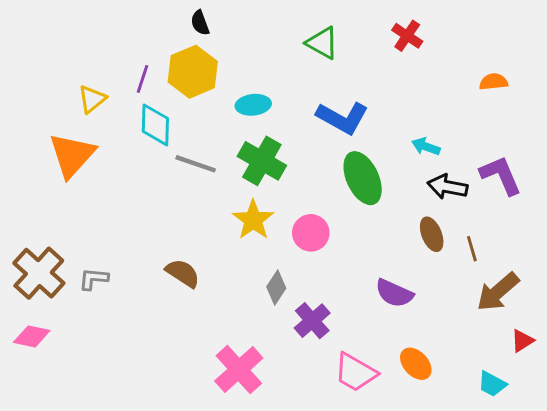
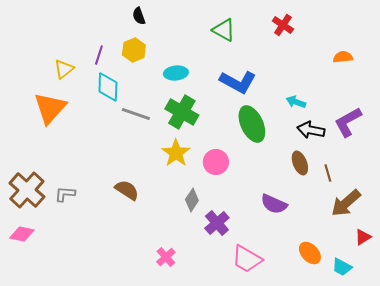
yellow hexagon: (193, 72) -> (134, 50), size x0.7
purple L-shape: (501, 175) -> (348, 122), turned -96
orange ellipse: (416, 364) -> (310, 253), moved
pink cross: (239, 370) -> (166, 257), size x0.6

